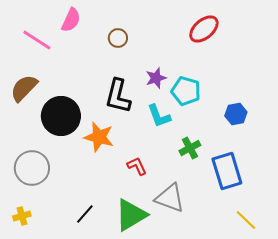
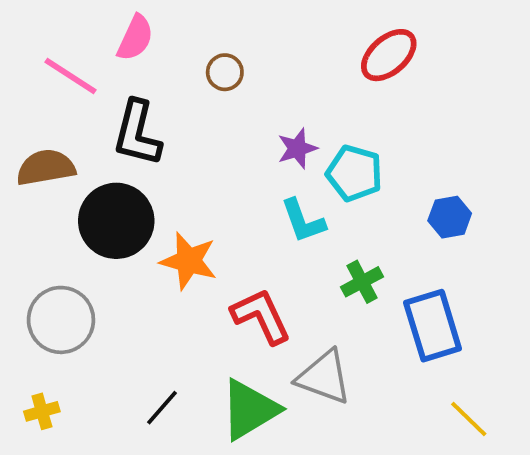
brown semicircle: (24, 88) -> (46, 167), turned 36
black L-shape: (118, 96) -> (137, 133), moved
red L-shape: (137, 166) -> (261, 316), size x1.6

